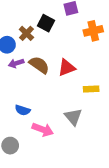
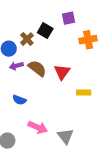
red triangle: (67, 68) -> (62, 72), turned -36
blue semicircle: (23, 110) -> (19, 100), moved
gray triangle: (73, 117) -> (65, 136), moved

